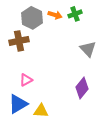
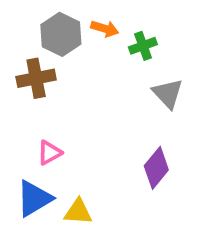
green cross: (75, 14) -> (143, 46), moved

